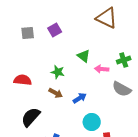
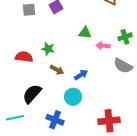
green triangle: (84, 56) -> (85, 33), turned -32
green star: (58, 72) -> (48, 49), moved
cyan circle: (92, 122) -> (73, 97), moved

